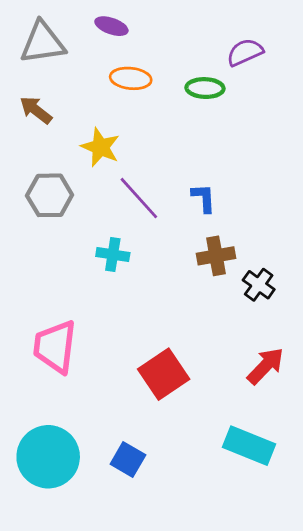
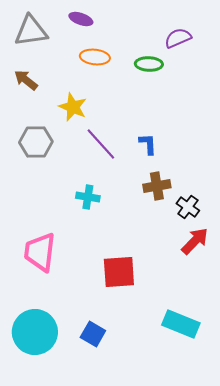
cyan cross: (113, 254) -> (88, 197), moved
red arrow: (266, 366) -> (195, 241), moved
red square: (164, 374) -> (119, 272), turned 30

